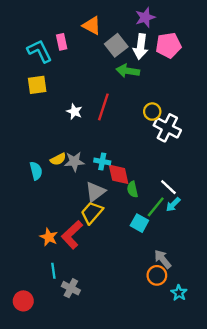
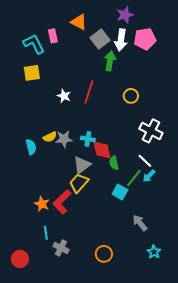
green arrow: (128, 71) -> (110, 61), turned 90
white cross: (167, 128) -> (151, 131), moved
orange circle: (157, 275) -> (104, 254), moved

